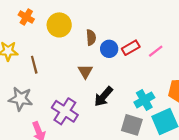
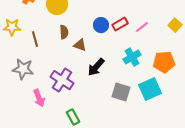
brown semicircle: (91, 37) -> (64, 32), moved
brown triangle: (85, 72) -> (80, 45), turned -40
cyan cross: (144, 100) -> (132, 57), moved

